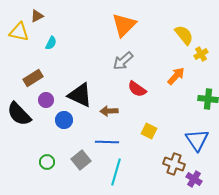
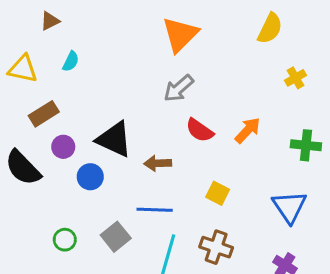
yellow triangle: (19, 32) -> (23, 69), moved
yellow semicircle: (184, 35) -> (270, 28), moved, turned 65
orange arrow: (176, 76) -> (248, 130), moved
brown cross: (174, 164) -> (216, 247), moved

